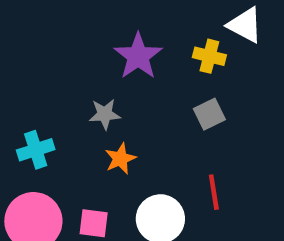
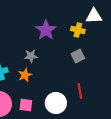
white triangle: (245, 25) -> (94, 16), turned -30
orange star: (120, 159) -> (25, 75), moved

